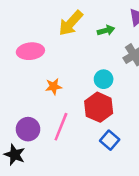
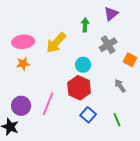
yellow arrow: (71, 23) -> (56, 43), moved
green arrow: (106, 30) -> (85, 25), turned -72
orange star: (54, 86) -> (23, 64), moved

